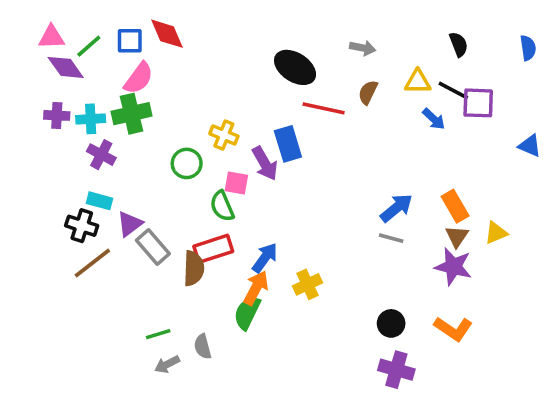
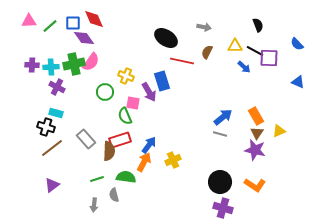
blue semicircle: (528, 48) -> (297, 44), moved, turned 144
purple diamond: (66, 67) -> (84, 38), moved
pink semicircle: (139, 78) -> (91, 62), moved
purple triangle: (130, 224) -> (52, 185), moved
green semicircle: (247, 313) -> (126, 177), moved, turned 72
black circle: (391, 323) -> (220, 182), size x1.5
green line: (158, 334) -> (97, 179), moved
gray arrow: (167, 364) -> (94, 205), turned -56

